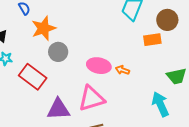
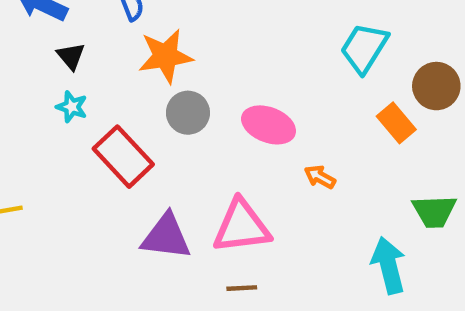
orange rectangle: (152, 40) -> (396, 123), turned 48
pink ellipse: (99, 66) -> (269, 125), moved

